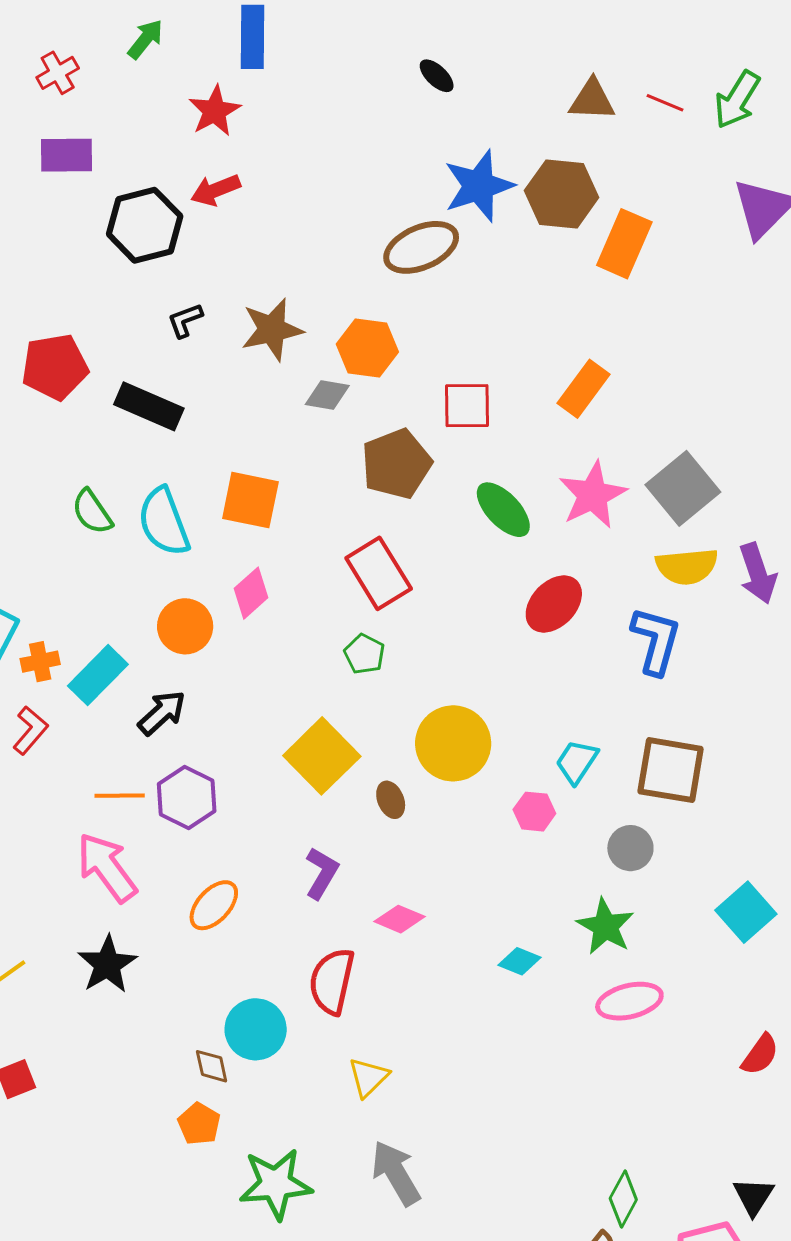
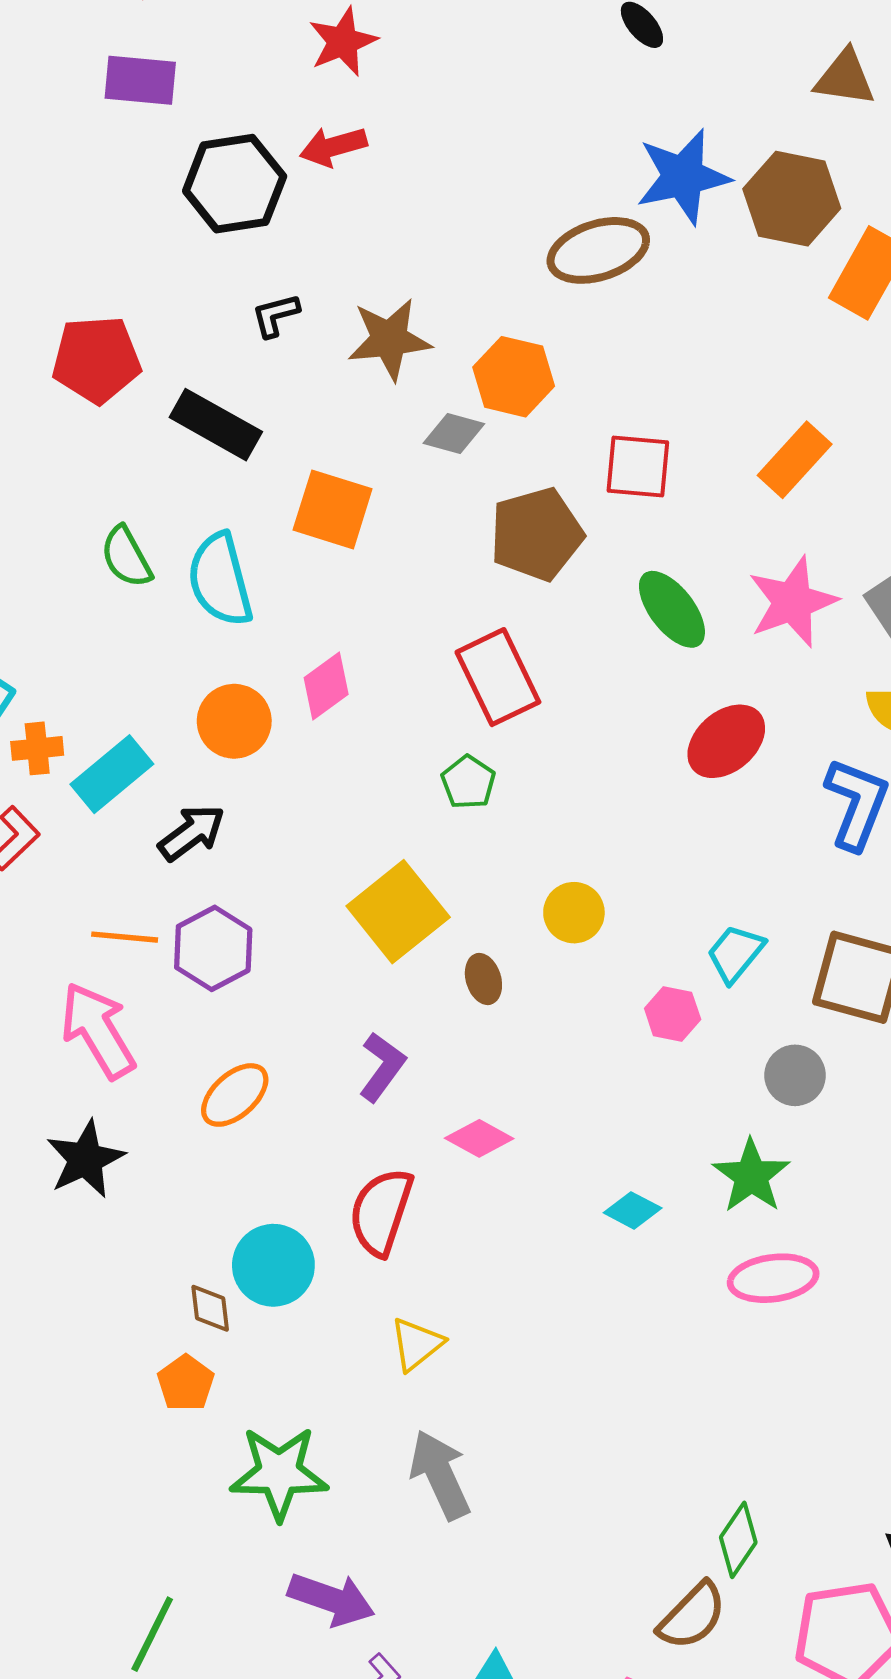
orange square: (250, 500) -> (333, 509), moved
yellow circle: (453, 743) -> (574, 913), size x0.6

